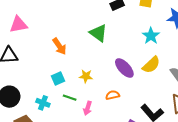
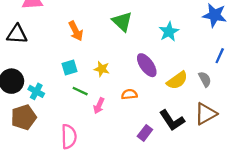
cyan star: (151, 36) -> (169, 32), moved
yellow semicircle: (151, 65) -> (177, 80), moved
cyan cross: (43, 103) -> (36, 91), moved

